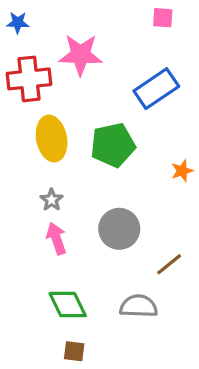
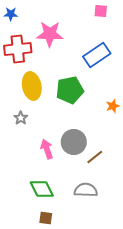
gray star: (52, 200) -> (21, 118), moved
pink arrow: (56, 238) -> (47, 149), moved
brown line: (169, 264) -> (95, 157), moved

